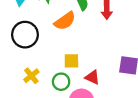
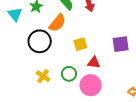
black circle: (25, 35) -> (40, 41), moved
yellow square: (71, 61) -> (80, 44), moved

